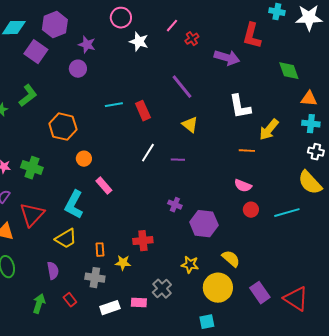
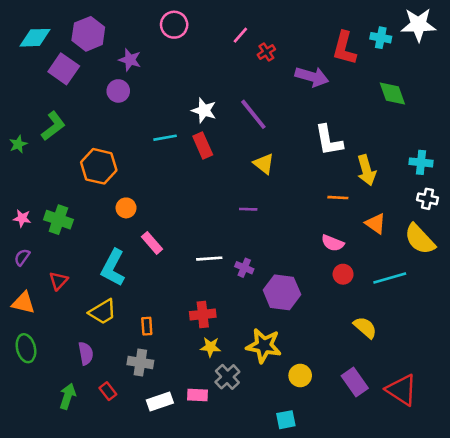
cyan cross: (277, 12) -> (381, 38), moved
white star: (139, 42) -> (204, 110), moved
orange triangle: (309, 99) -> (376, 223), moved, turned 30
yellow arrow: (269, 130) -> (366, 170), turned -55
white line: (148, 153) -> (209, 259), moved, turned 54
red triangle: (32, 215) -> (58, 281), size x0.6
yellow semicircle: (231, 259) -> (365, 327), moved
yellow star: (123, 263) -> (210, 347), moved
yellow star: (190, 265) -> (264, 346), size x1.5
yellow circle: (218, 288) -> (300, 376), size x0.6

